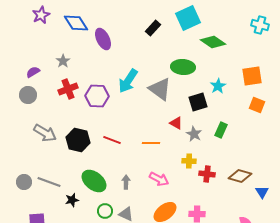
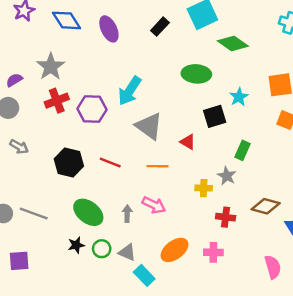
purple ellipse: (103, 39) -> (109, 29), moved
gray star: (63, 61) -> (51, 67), size x1.6
gray triangle: (160, 89) -> (149, 126), moved
gray arrow: (45, 133) -> (19, 147), moved, size x0.7
gray star: (194, 134) -> (227, 176), moved
red cross: (207, 174) -> (226, 217), moved
pink arrow: (159, 179) -> (154, 205), moved
black star: (72, 200) -> (76, 245), moved

